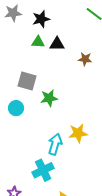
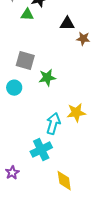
green triangle: (38, 42) -> (27, 15), moved
black triangle: (57, 44) -> (67, 24), moved

